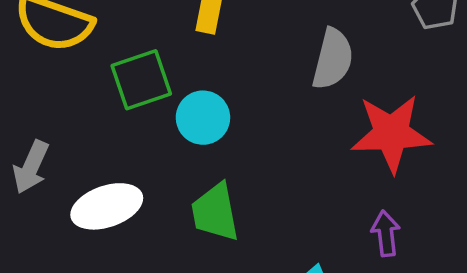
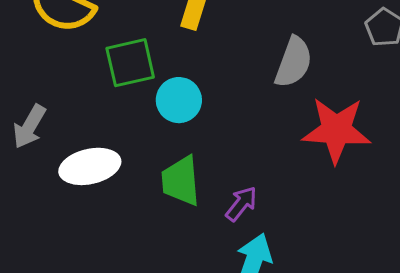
purple arrow: (386, 233) -> (241, 204), moved, turned 39

